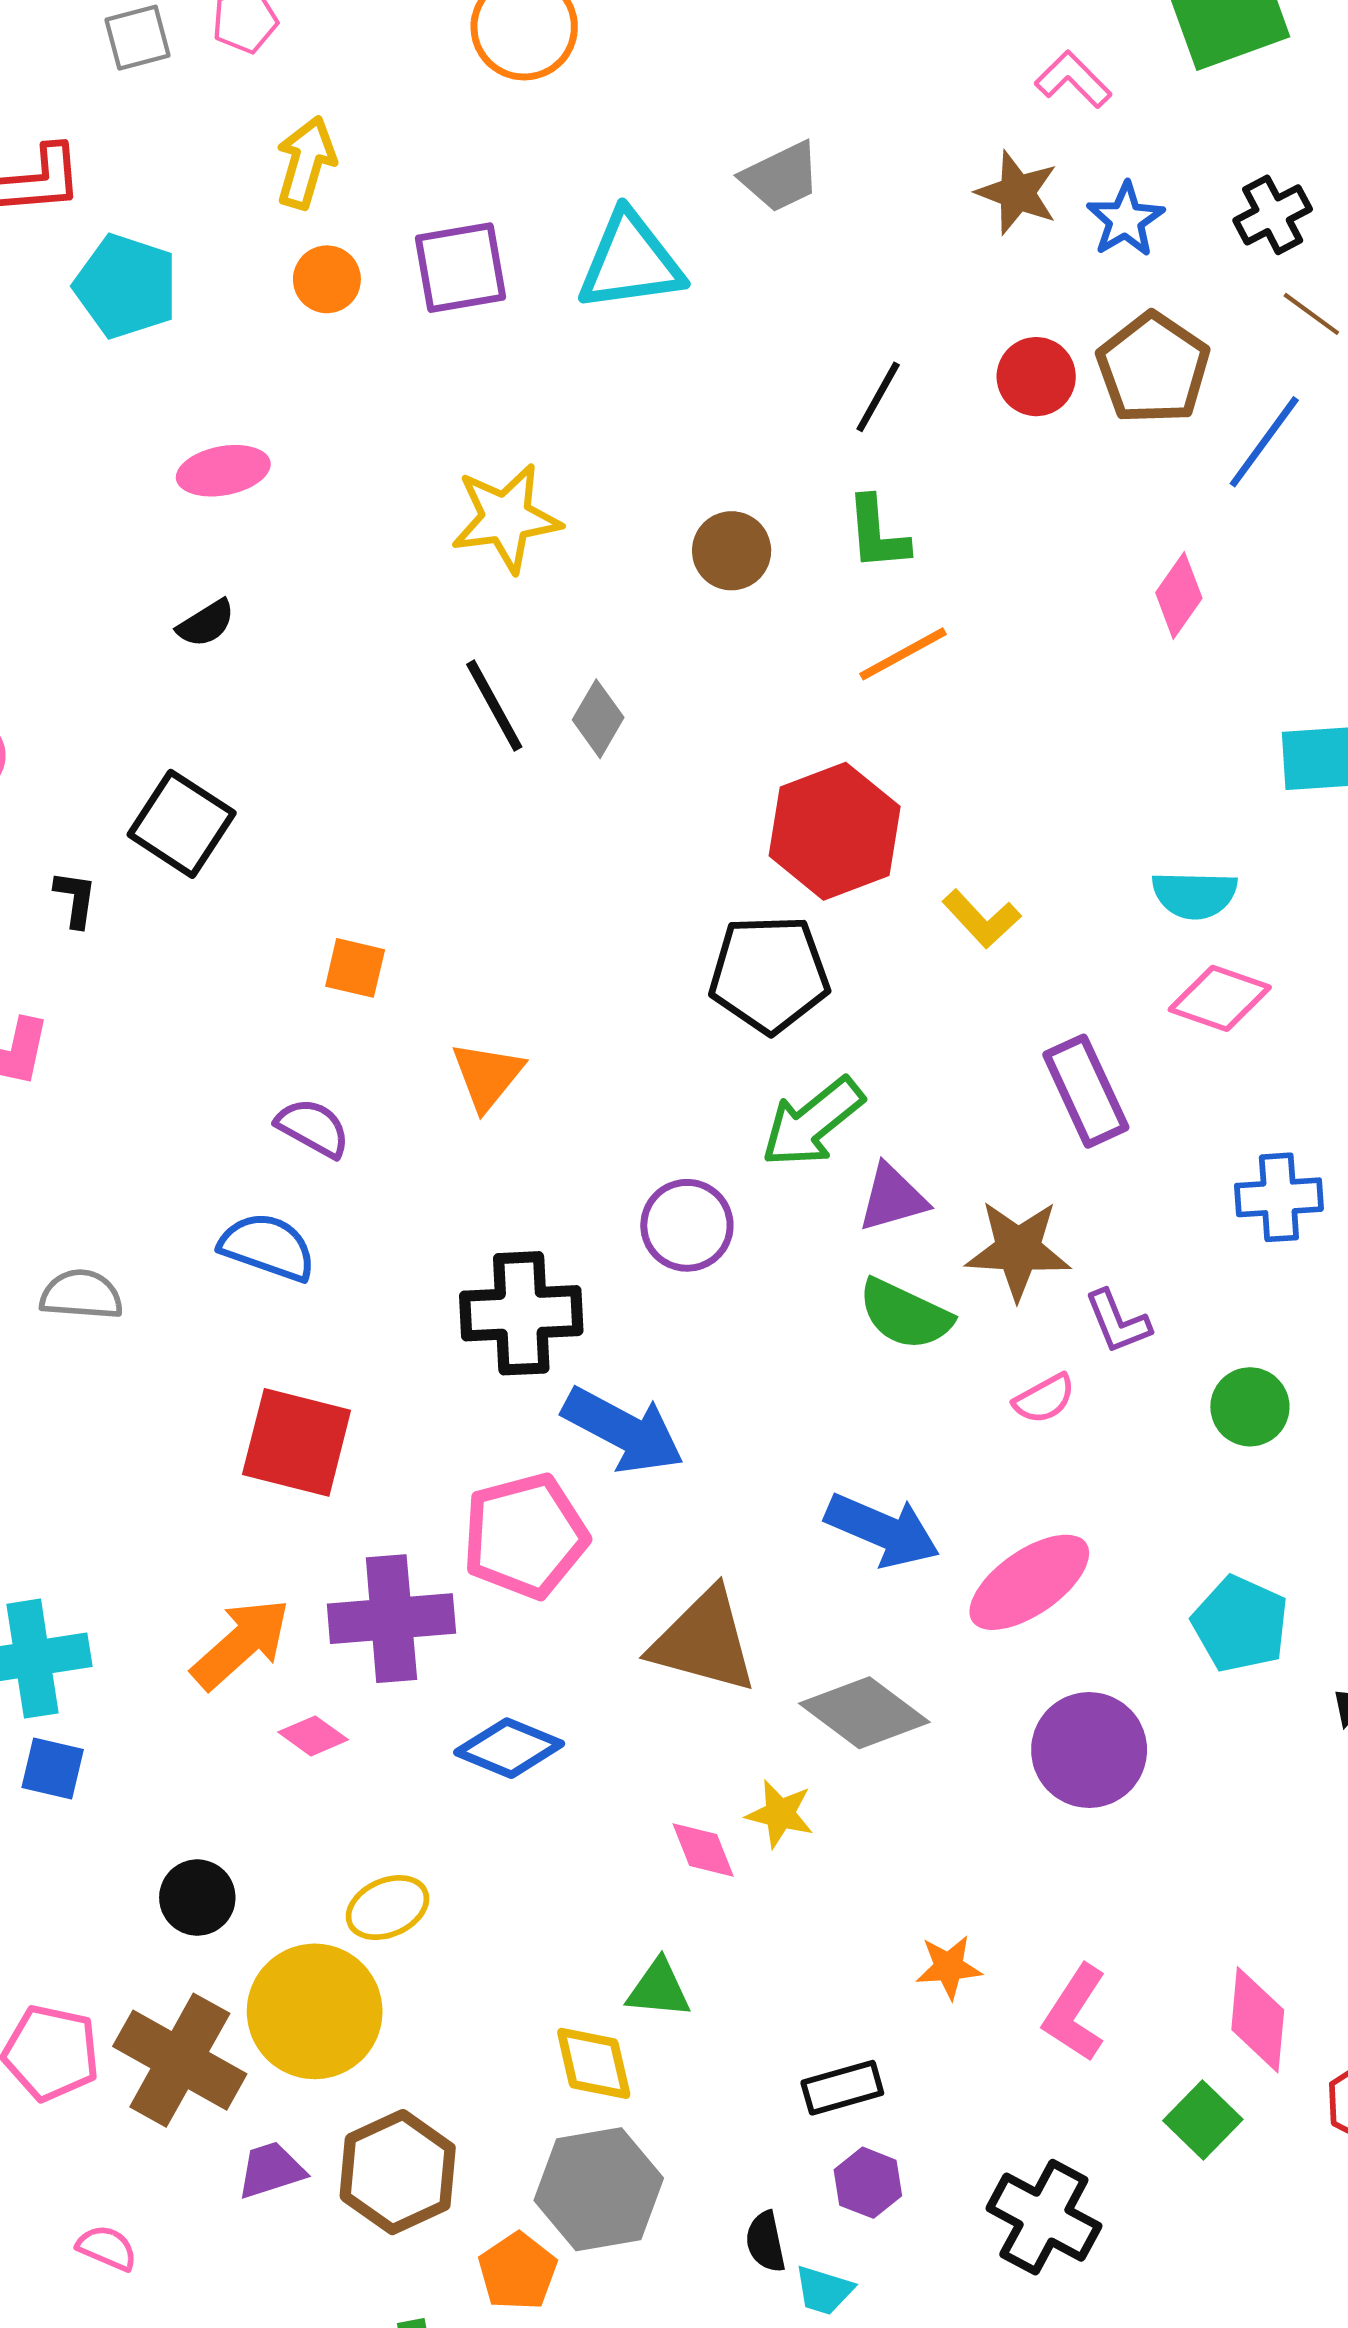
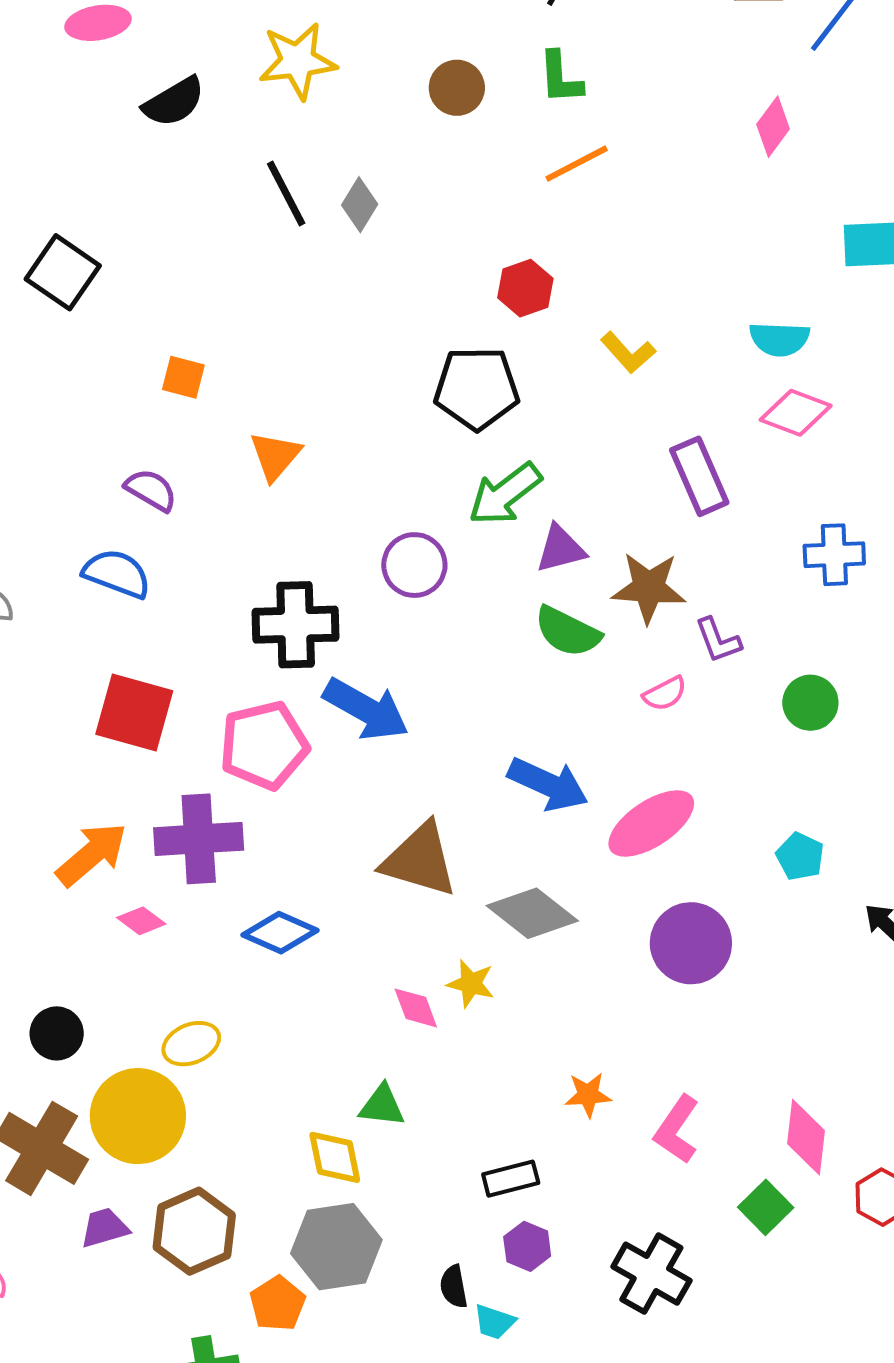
black semicircle: (206, 623) -> (174, 102), moved, size x1.5
red hexagon: (835, 831) -> (525, 288), size x0.6
pink pentagon: (525, 1536) -> (264, 745), moved
cyan pentagon: (1240, 1624) -> (800, 856), size x0.7

